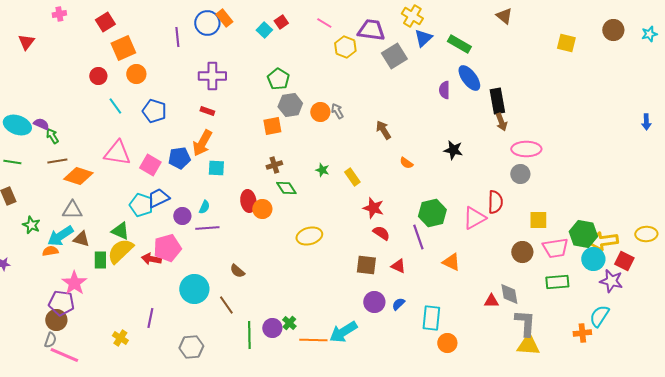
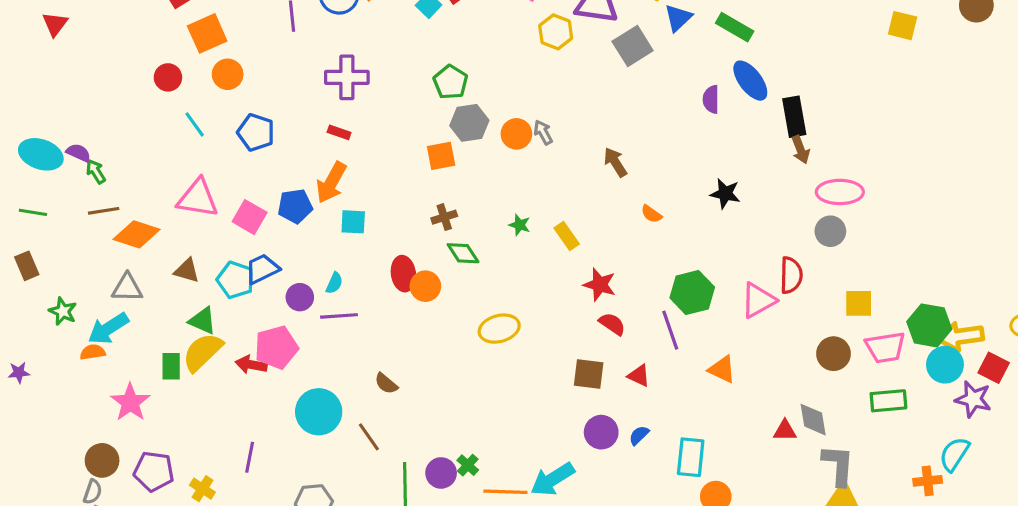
brown triangle: (81, 239) -> (187, 270), moved
purple pentagon: (61, 303) -> (154, 471), moved

